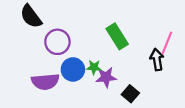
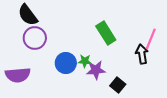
purple circle: (57, 42) -> (35, 38), moved
purple semicircle: (45, 82) -> (18, 75), moved

